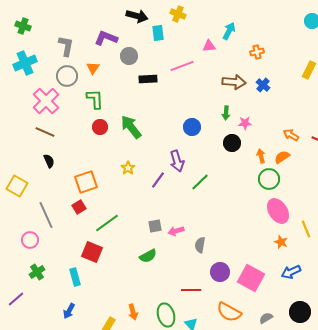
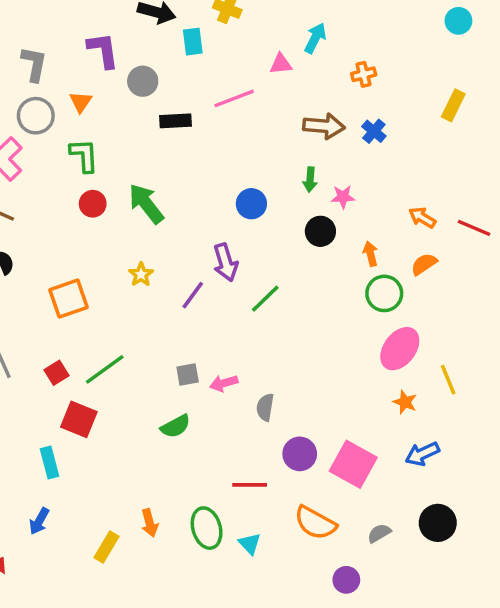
purple L-shape: (106, 38) -> (103, 50), turned 60
orange semicircle: (282, 157) -> (424, 264), moved
red square: (79, 207) -> (56, 373), moved
pink ellipse: (278, 211) -> (400, 349), turned 70

